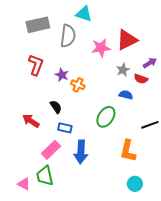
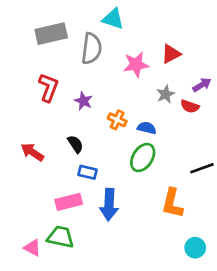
red triangle: (127, 40) -> (171, 54), size x0.7
orange cross: (78, 85) -> (117, 120), moved
blue semicircle: (126, 95) -> (147, 128), moved
red arrow: (31, 121) -> (32, 152), moved
pink rectangle: (51, 150) -> (69, 202), turned 30
green trapezoid: (45, 176) -> (61, 237), turned 115
cyan circle: (135, 184) -> (195, 248), moved

